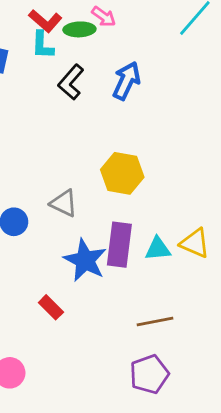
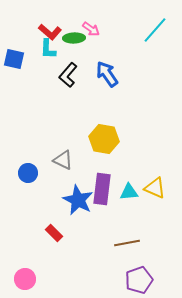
blue arrow: (126, 81) -> (107, 74), turned -60
purple pentagon: (149, 374) -> (139, 280), moved

